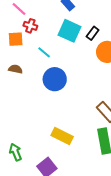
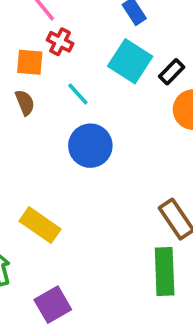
brown semicircle: (15, 69) -> (25, 103), moved, turned 48
yellow rectangle: (62, 136) -> (40, 225), moved

